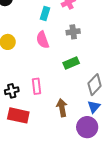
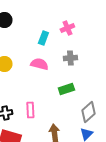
pink semicircle: (43, 40) -> (39, 64), turned 120

